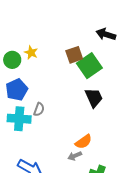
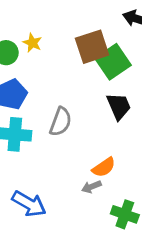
brown square: (74, 55) -> (92, 47), size x1.4
gray semicircle: (39, 109) -> (61, 122), moved, size x1.5

